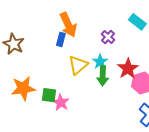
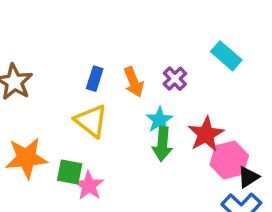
orange arrow: (68, 25) -> (134, 82), moved, size x0.7
yellow triangle: (78, 65) -> (91, 121), moved, turned -45

